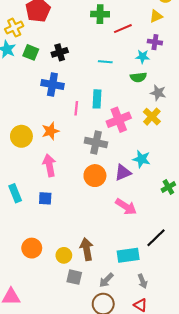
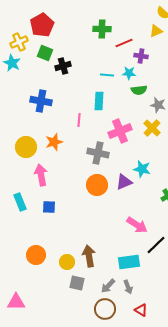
purple cross: (155, 42) -> (141, 56), moved
green square: (31, 52) -> (45, 53), moved
cyan star: (143, 57) -> (129, 73), moved
blue cross: (52, 84) -> (41, 101), moved
cyan rectangle: (97, 99) -> (99, 101), moved
pink arrow: (49, 165) -> (41, 175), moved
pink arrow: (126, 207) -> (137, 225), moved
gray arrow: (143, 281) -> (128, 287), moved

